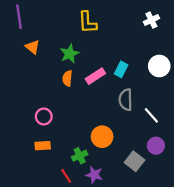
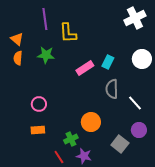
purple line: (19, 17) -> (45, 19), moved
white cross: (151, 20) -> (135, 18), size x1.5
yellow L-shape: (87, 22) -> (68, 33), moved
orange triangle: (33, 47) -> (17, 39), moved
green star: (70, 54) -> (46, 55), moved, turned 30
orange semicircle: (67, 78) -> (18, 58), moved

